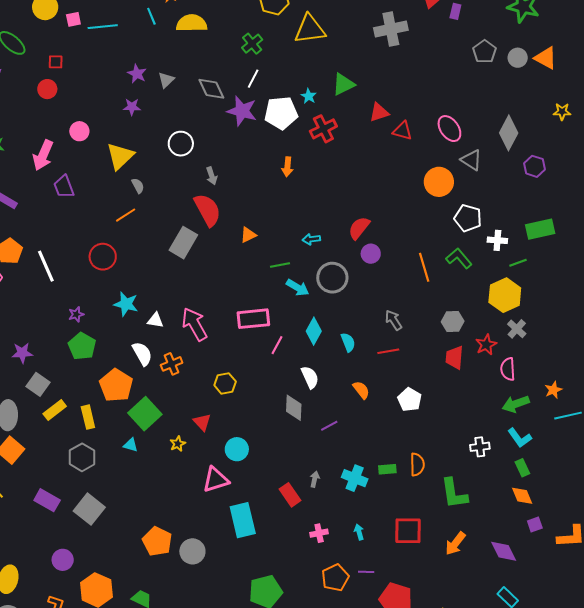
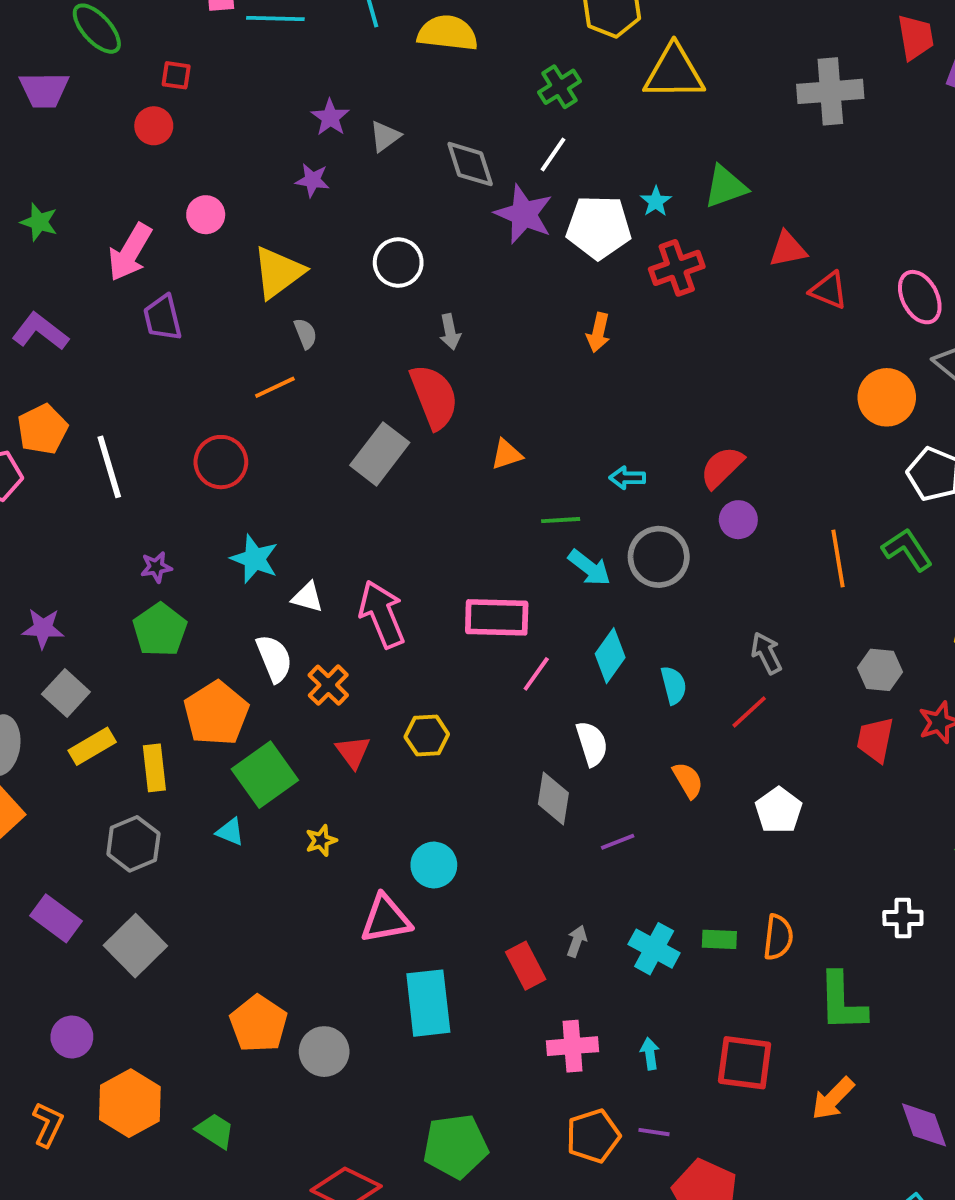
red line: (388, 351) -> (749, 712), turned -40
orange cross: (172, 364) -> (328, 685), turned -30
red triangle: (202, 422) -> (353, 752), moved
pink cross: (319, 533) -> (573, 1046), size x1.4

